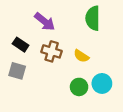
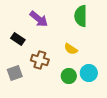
brown cross: (52, 51) -> (40, 60), moved
gray square: (17, 71) -> (15, 73), moved, turned -35

